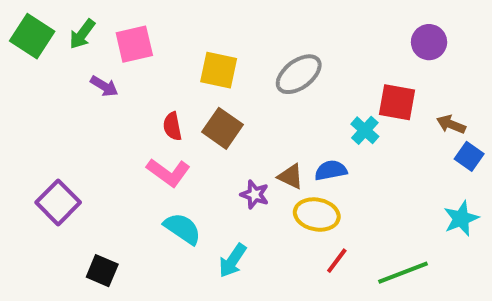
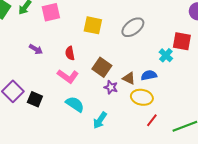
purple arrow: (104, 86) -> (36, 49), moved
brown square: (223, 128) -> (102, 67), moved
black square: (102, 271) -> (35, 99), moved

